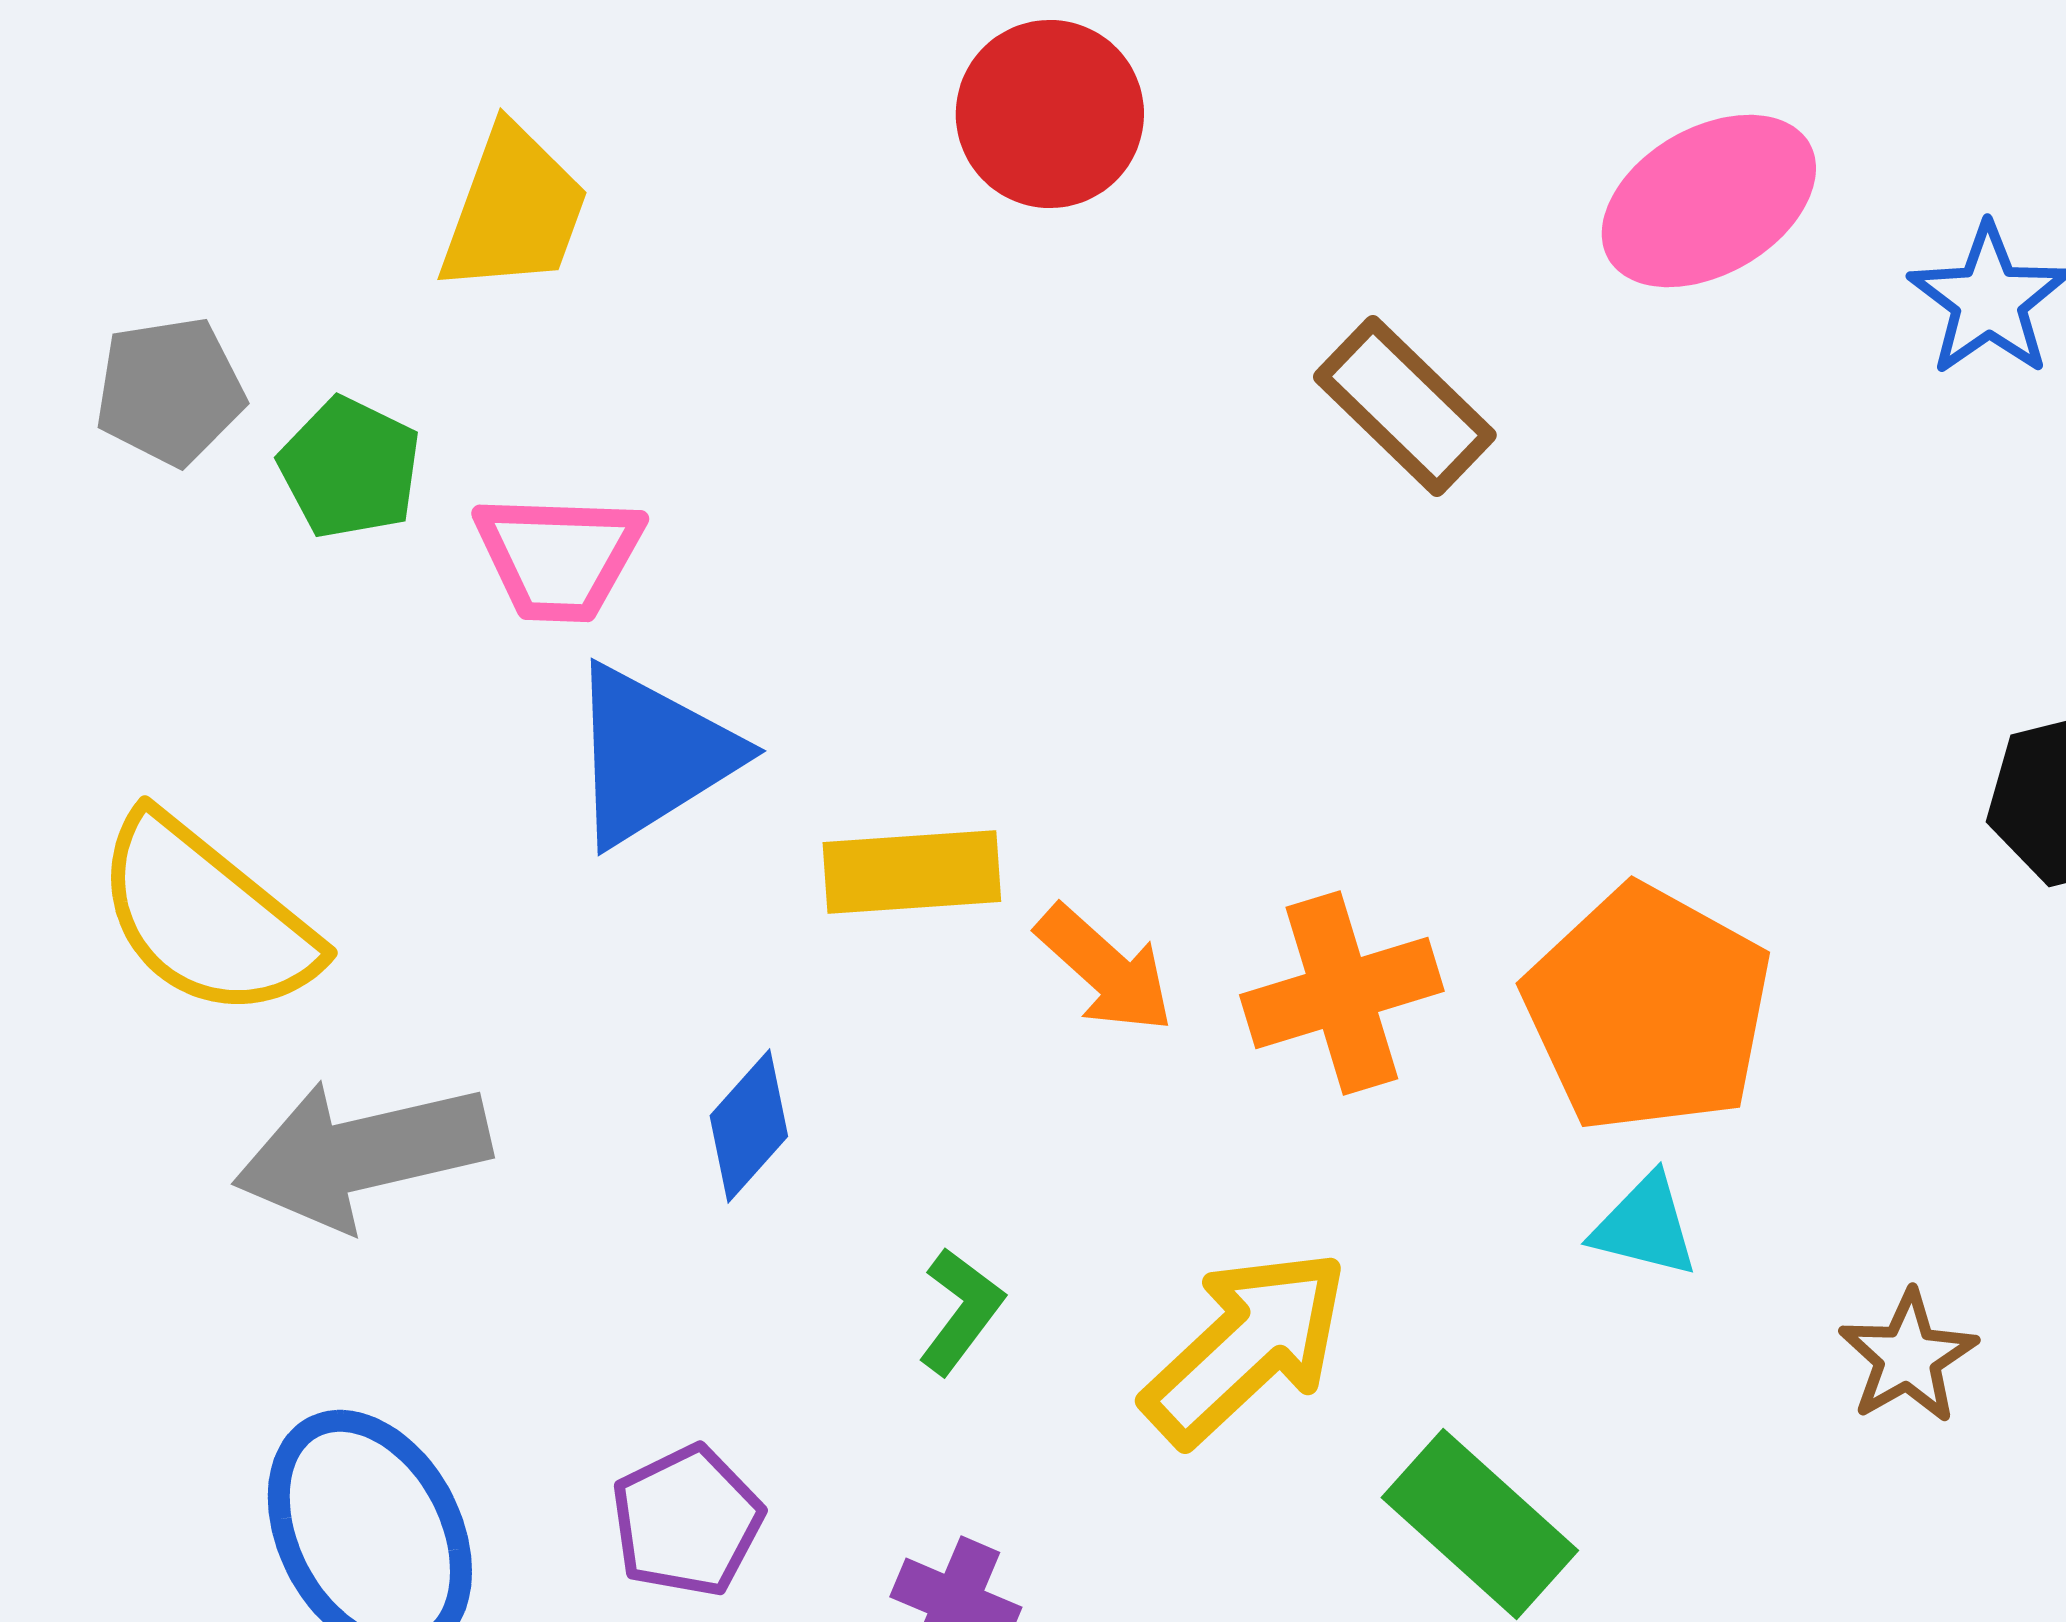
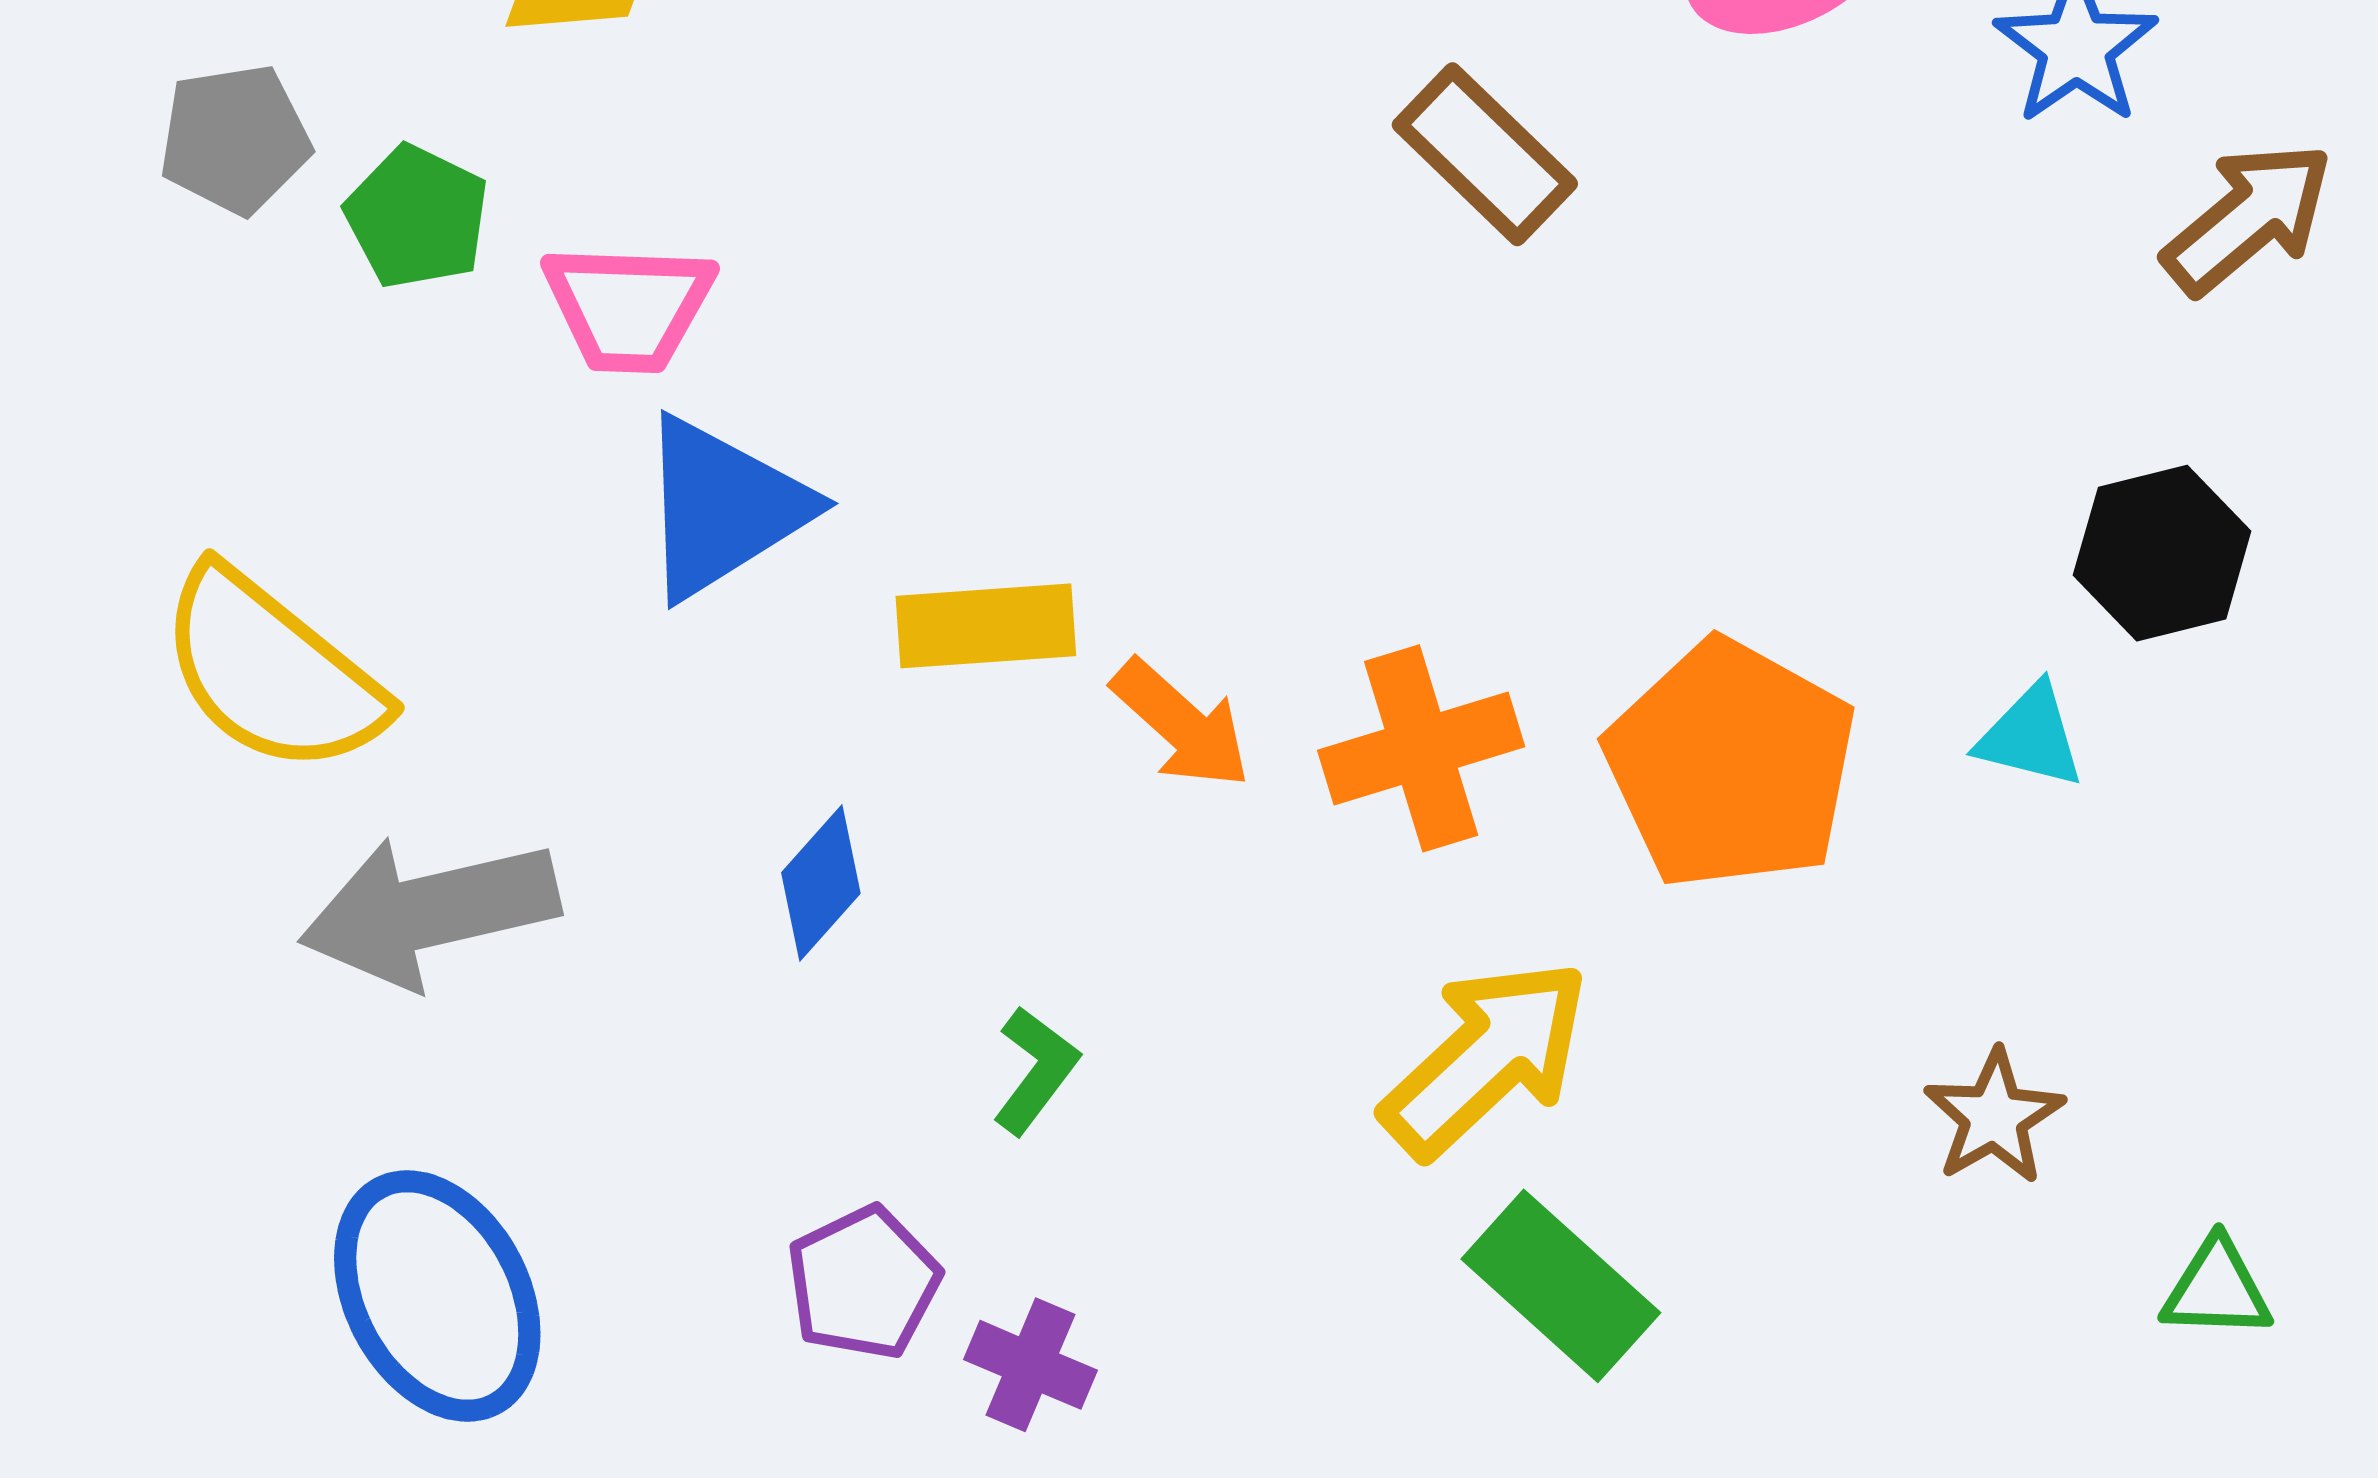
cyan triangle: (1645, 1226) -> (2030, 736), moved
yellow arrow: (1246, 1347) -> (1486, 1058), moved
purple pentagon: (687, 1521) -> (863, 1283), moved

